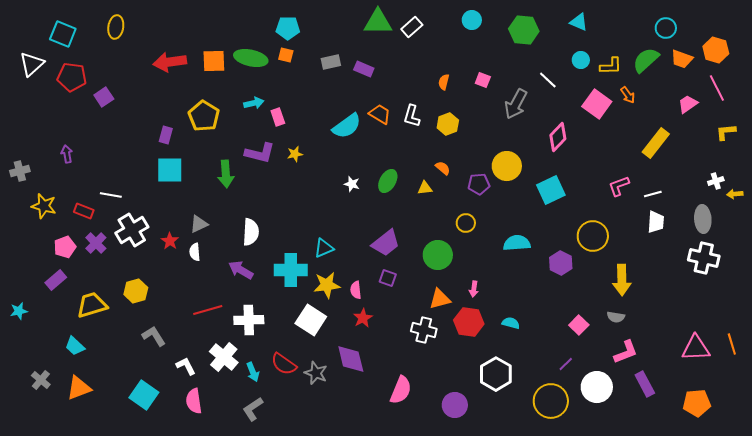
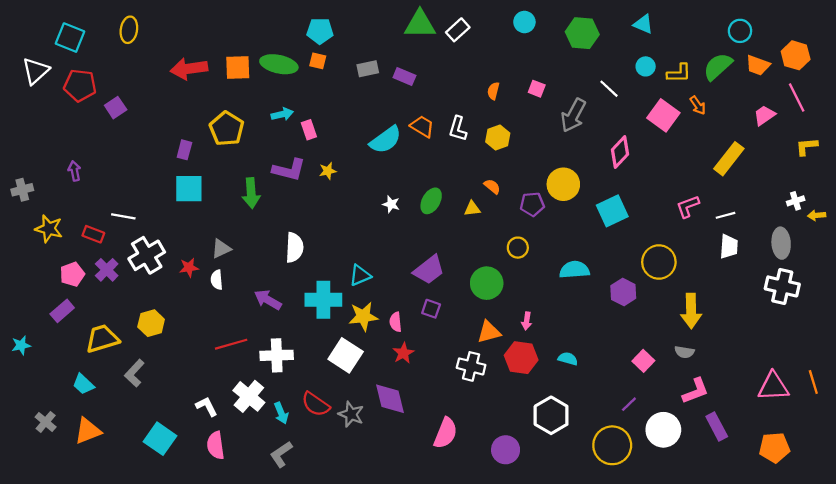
white semicircle: (251, 232) -> (294, 248), moved
red star: (170, 241) -> (189, 268), turned 30
gray L-shape: (154, 336) -> (134, 373), moved, turned -105

